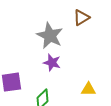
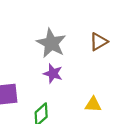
brown triangle: (81, 18) -> (99, 42), moved

